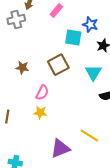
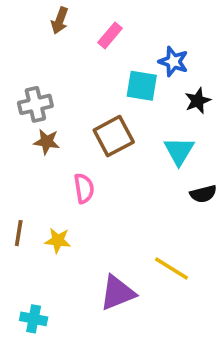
gray cross: (16, 20) -> (35, 104), moved
pink semicircle: (42, 93) -> (84, 188), turned -35
yellow star: (40, 113) -> (58, 241), moved

